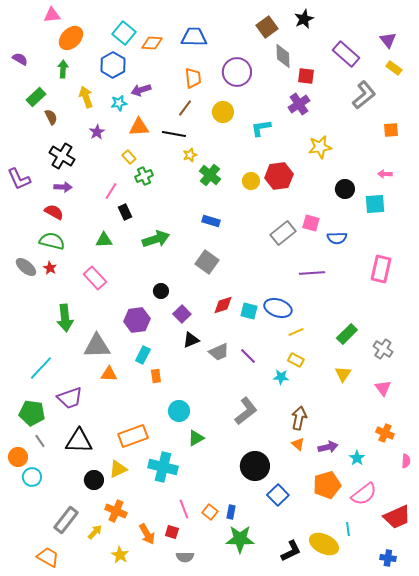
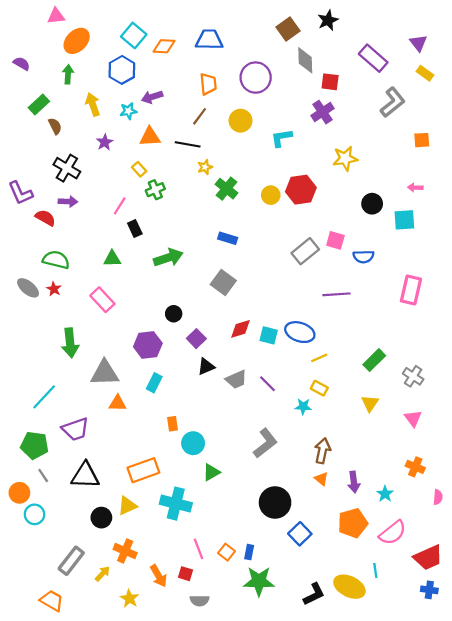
red semicircle: (54, 212) -> (45, 218), moved
orange rectangle: (156, 376) -> (173, 424), moved
purple arrow: (328, 447) -> (354, 482), turned 96
blue cross: (388, 558) -> (429, 590), moved

